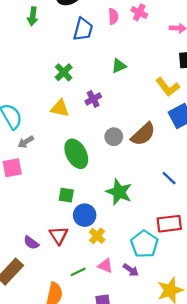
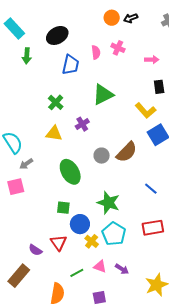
green triangle: (119, 66) -> (103, 95), size x1.6
cyan pentagon: (144, 244) -> (114, 234), moved

